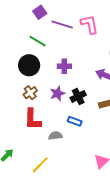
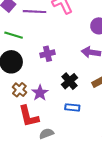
purple star: (57, 94) -> (40, 93), moved
gray semicircle: (55, 136) -> (46, 134), moved

